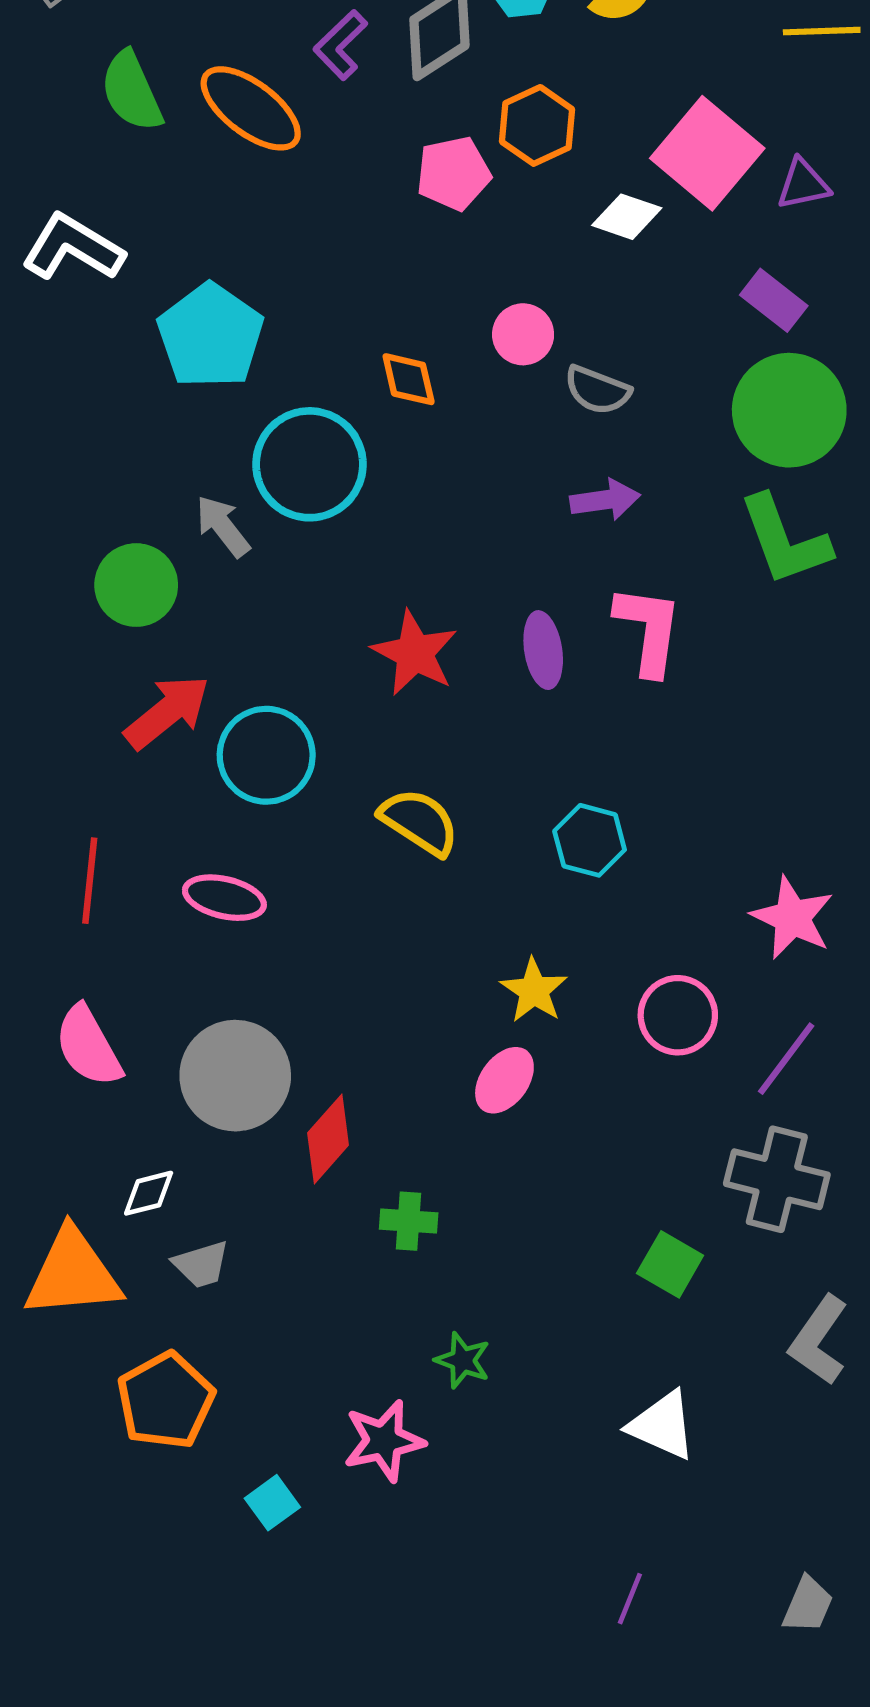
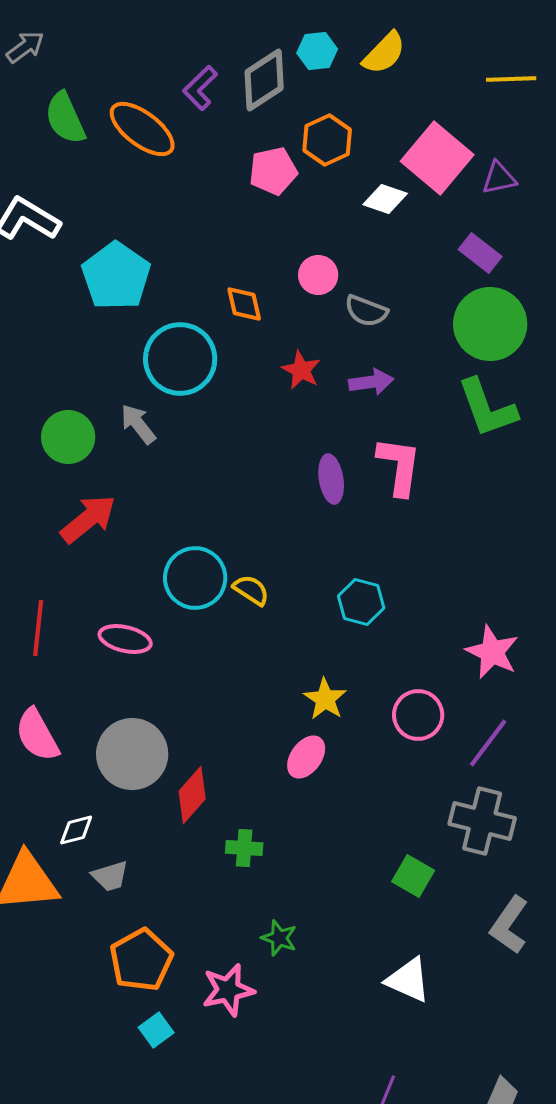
gray arrow: (223, 526) -> (138, 424), moved
red star: (415, 653) -> (301, 370), moved, size x0.7
cyan circle: (266, 755) -> (195, 578), moved
yellow semicircle: (419, 822) -> (251, 590), size x0.7
orange pentagon: (166, 1401) -> (141, 960), moved

